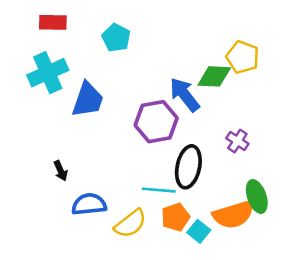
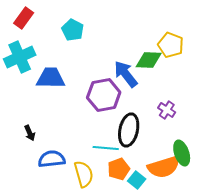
red rectangle: (53, 22) -> (24, 18), turned -55
blue trapezoid: (88, 100) -> (51, 78), turned -108
yellow semicircle: (130, 224) -> (84, 174), turned -68

